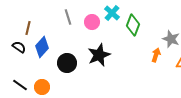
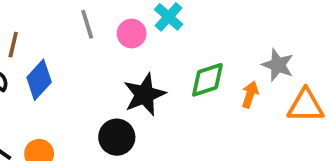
green diamond: (133, 25) -> (207, 80), moved, turned 50
black circle: (67, 63) -> (117, 137), moved

